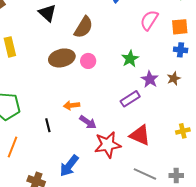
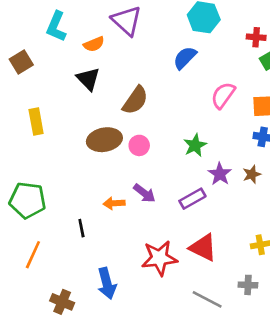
purple arrow: (88, 122) -> (144, 193), moved
blue arrow: (69, 166) -> (107, 283), turned -55
gray cross: (176, 176) -> (248, 285), moved

